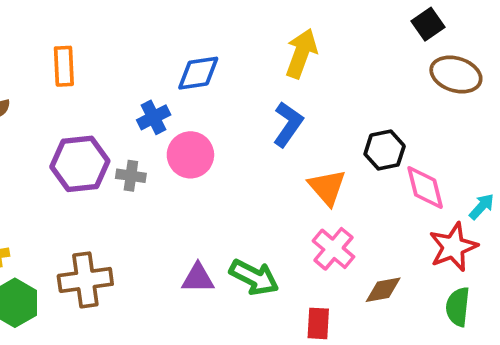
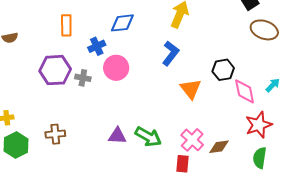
orange rectangle: (64, 66) -> (66, 25), moved
cyan arrow: (482, 207) -> (273, 85), moved
pink cross: (333, 249) -> (192, 140), moved
brown cross: (85, 280) -> (55, 134), size x0.7

